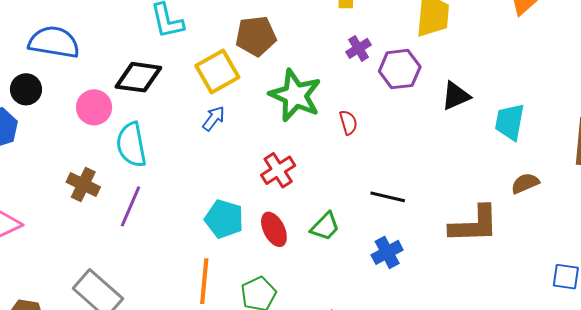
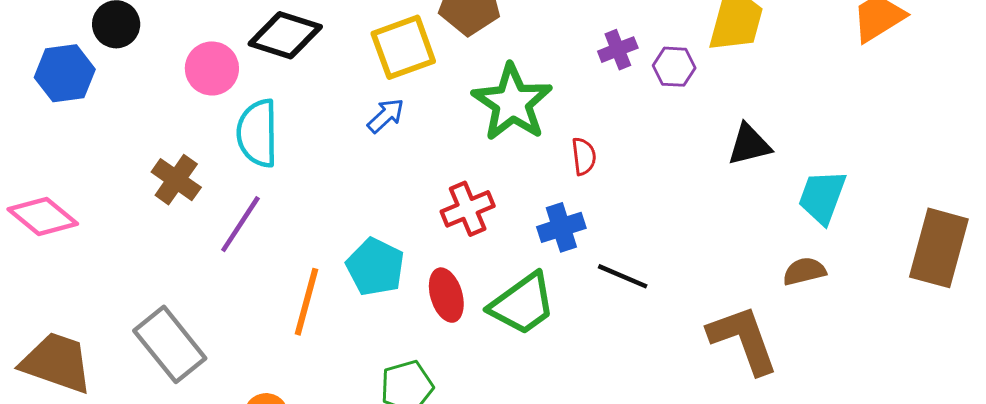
purple hexagon: (400, 69) -> (674, 67), moved, size x0.7
brown semicircle: (525, 183) -> (804, 271), moved
brown L-shape: (474, 224) -> (743, 339), turned -118
green trapezoid: (325, 226) -> (522, 304), size x1.5
blue cross: (387, 252) -> (561, 227), moved
orange line: (204, 281) -> (307, 302), moved

